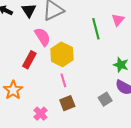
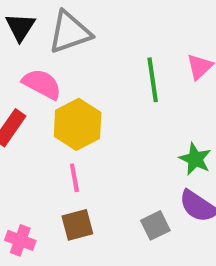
pink semicircle: (42, 37) -> (42, 84), turned -36
pink cross: (40, 114) -> (20, 240), turned -32

